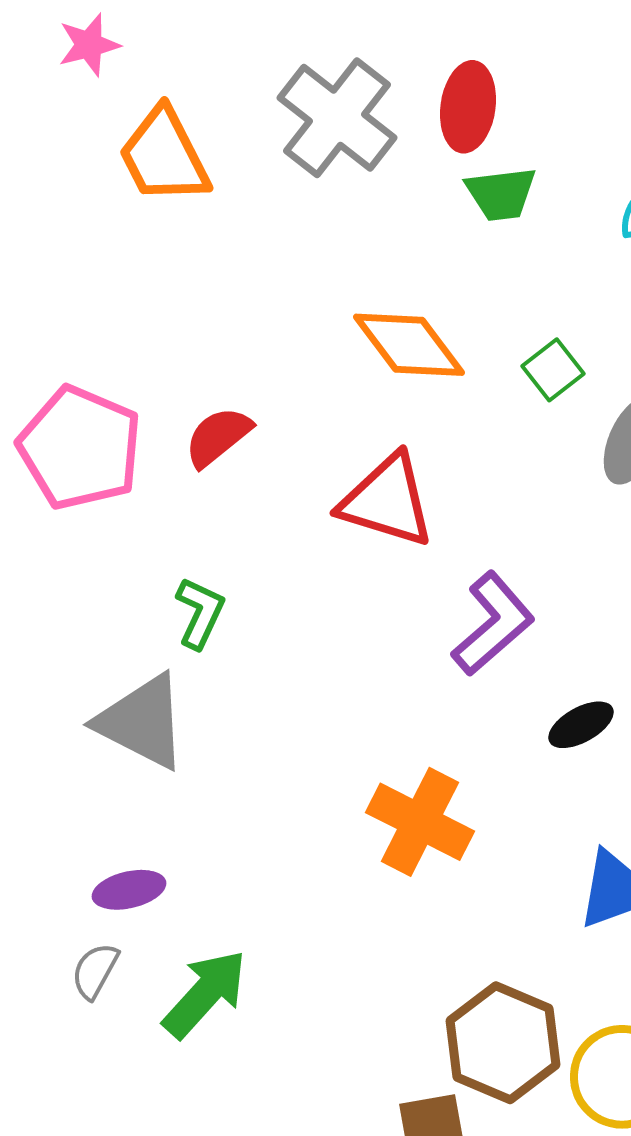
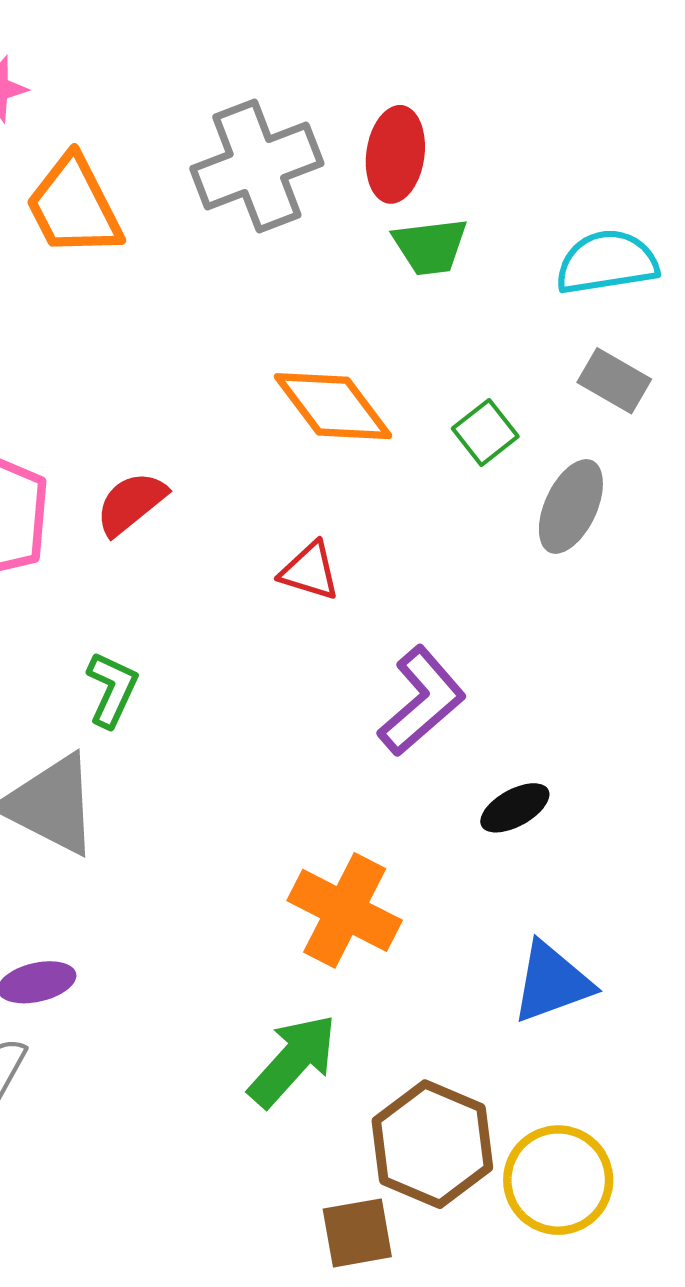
gray cross: (337, 118) -> (257, 166), turned 31
red triangle: (387, 501) -> (310, 571), size x0.6
green arrow: (205, 994) -> (293, 1061), moved

